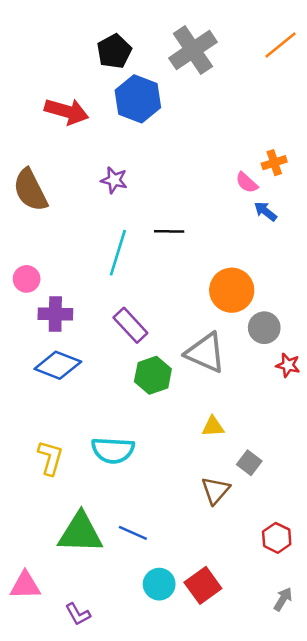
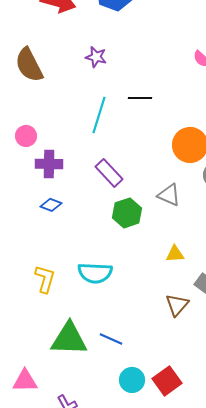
gray triangle: (205, 353) -> (169, 195), size x0.7
blue diamond: (58, 365) -> (51, 205), size x0.6

